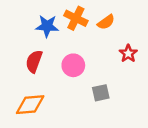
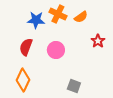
gray square: (101, 93) -> (74, 86), moved, turned 32
orange diamond: (30, 105) -> (23, 80), turned -60

